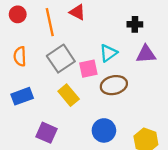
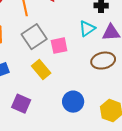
cyan triangle: (108, 53) -> (87, 29), moved
brown ellipse: (114, 85) -> (103, 61), moved

